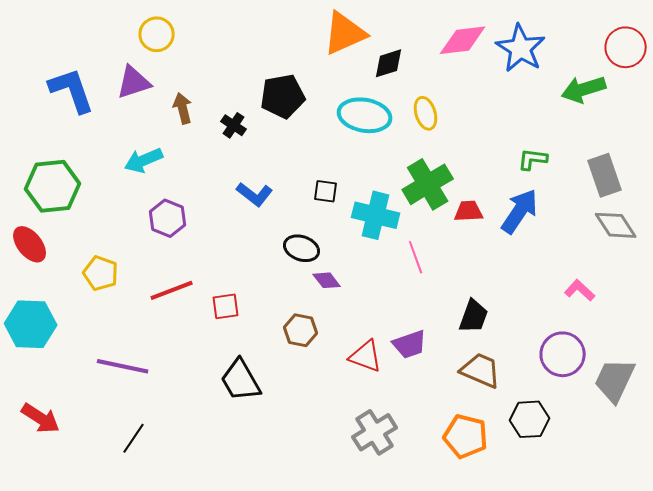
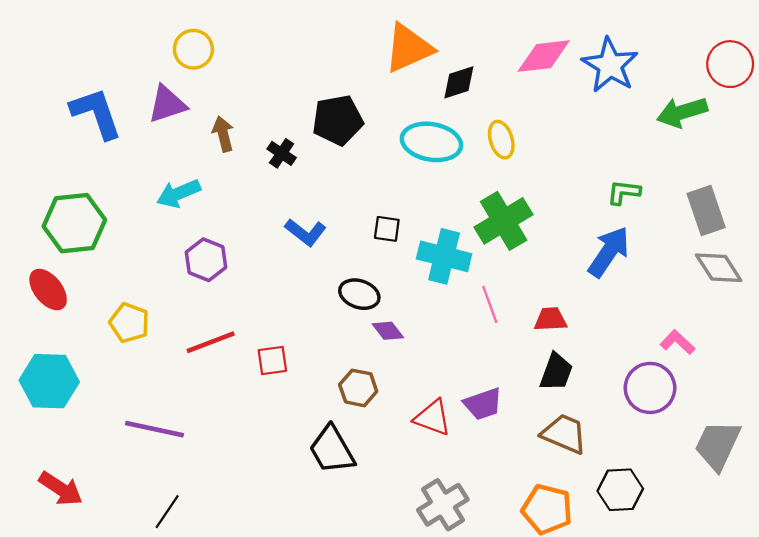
red trapezoid: (469, 211) -> (550, 319), moved
purple circle: (563, 354) -> (650, 388), moved
black trapezoid: (241, 380) -> (332, 450), moved

